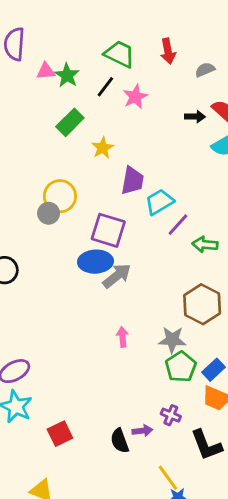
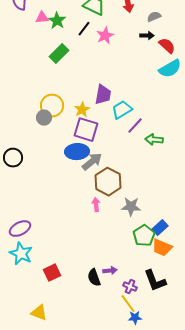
black arrow: (195, 117) -> (147, 36), moved
yellow star: (103, 148) -> (82, 110), moved
brown hexagon: (202, 304) -> (108, 182), moved
green pentagon: (181, 367) -> (144, 236), moved
purple cross: (171, 415) -> (130, 287), moved

